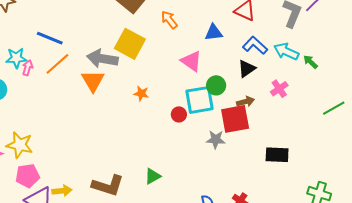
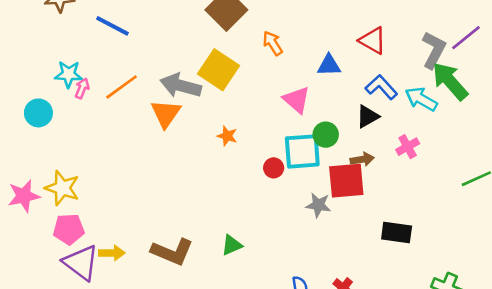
blue line: (50, 38) -> (112, 26), moved
green arrow: (310, 62) -> (450, 81), moved, size x2.0

